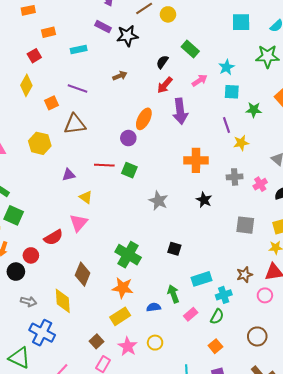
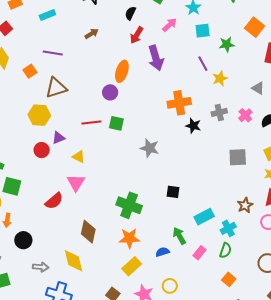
yellow hexagon: (40, 143) -> (39, 115), moved
black star: (204, 200) -> (193, 126), moved
red circle: (31, 255) -> (42, 150), moved

